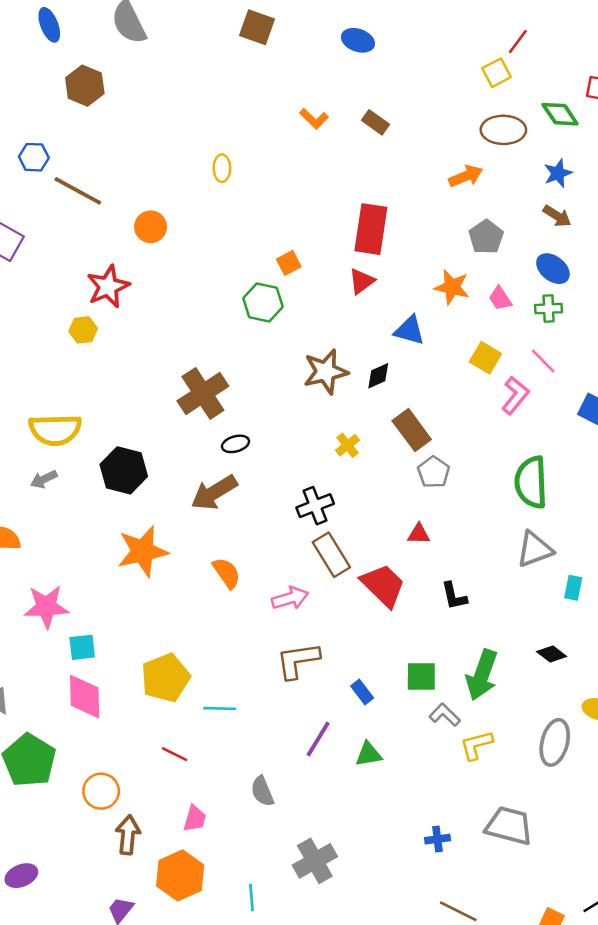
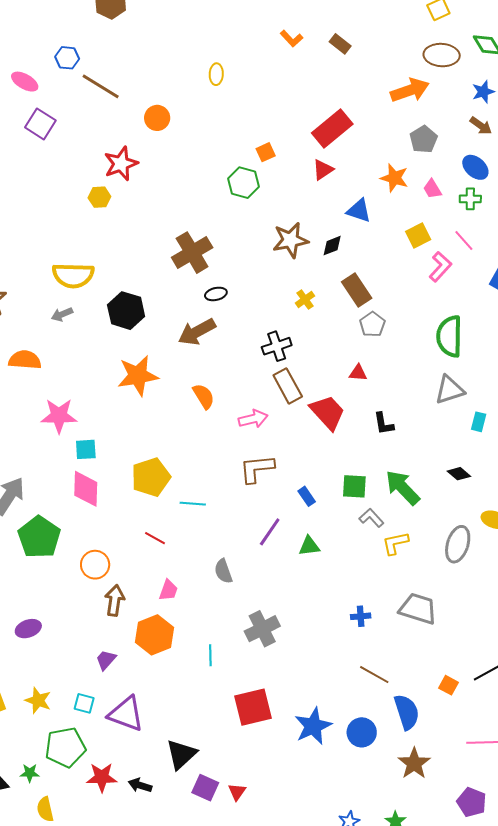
orange arrow: (466, 176) -> (410, 90), size x1.4
red rectangle: (371, 229) -> (332, 129), turned 39
yellow square: (485, 358) -> (418, 236), turned 30
green arrow: (482, 675) -> (403, 488), turned 114

